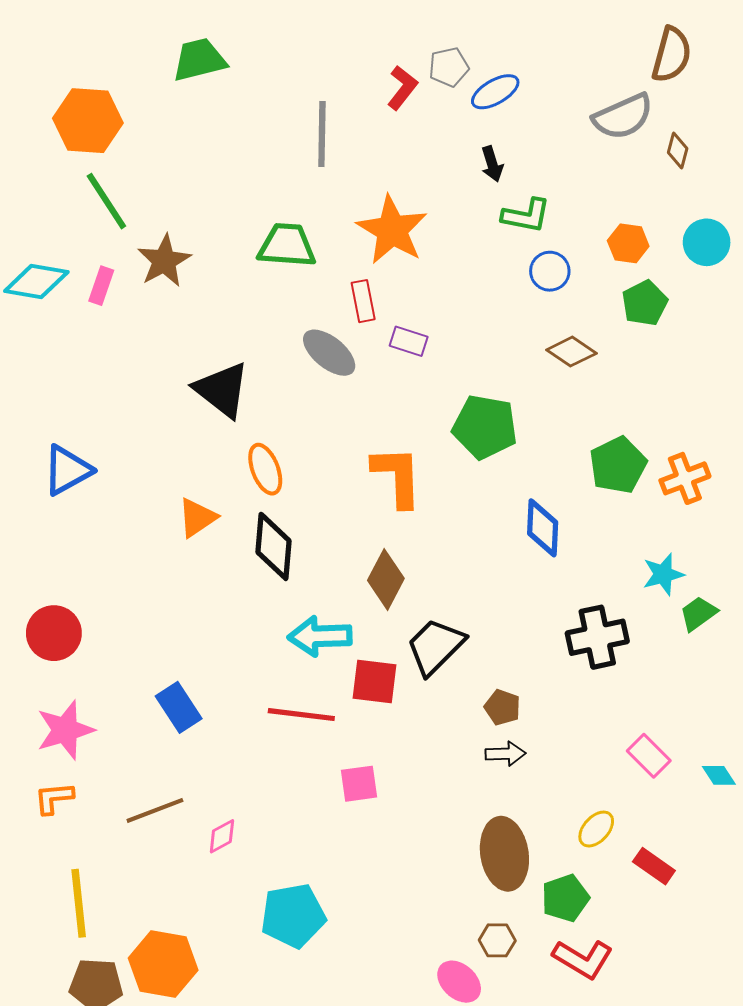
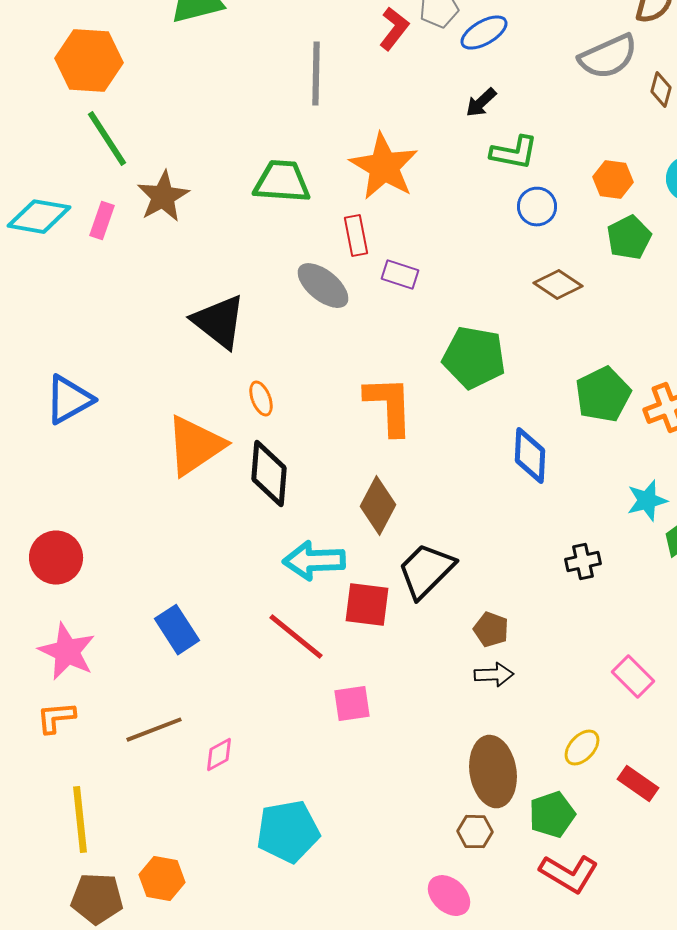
black arrow: (492, 164) -> (481, 103), turned 64
orange ellipse: (265, 469) -> (261, 399), size x0.7
orange triangle: (197, 518) -> (195, 446), size x1.6
black cross: (597, 637) -> (583, 562), size x0.6
red line: (301, 715) -> (296, 637), turned 32
pink star: (65, 730) -> (67, 652), turned -30
brown hexagon: (497, 940) -> (475, 832), moved
orange hexagon: (163, 964) -> (162, 879), size x0.7

